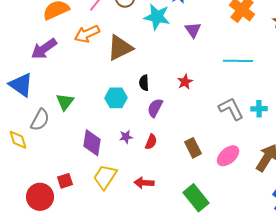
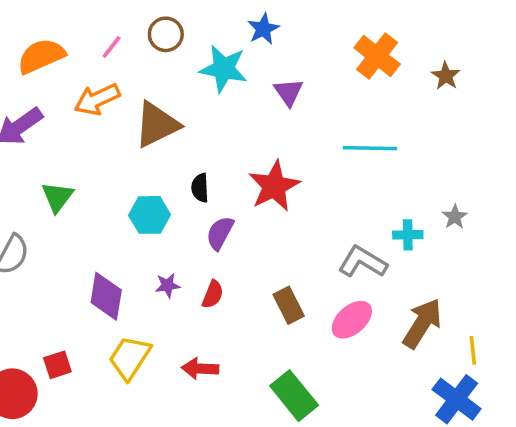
red star: (185, 82) -> (274, 186), size x1.8
green triangle: (65, 102) -> (57, 197), moved
gray L-shape: (231, 109) -> (363, 262), moved, turned -32

